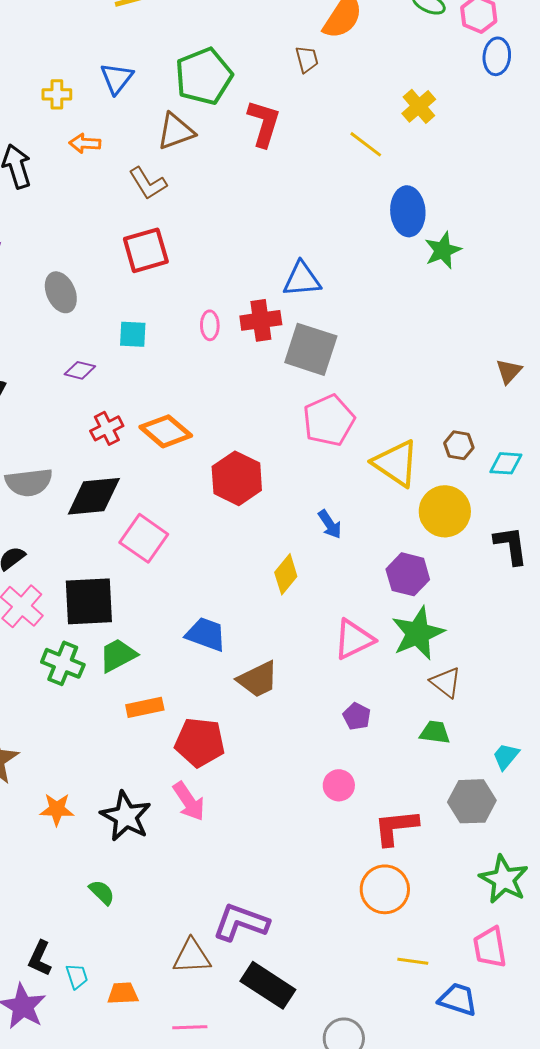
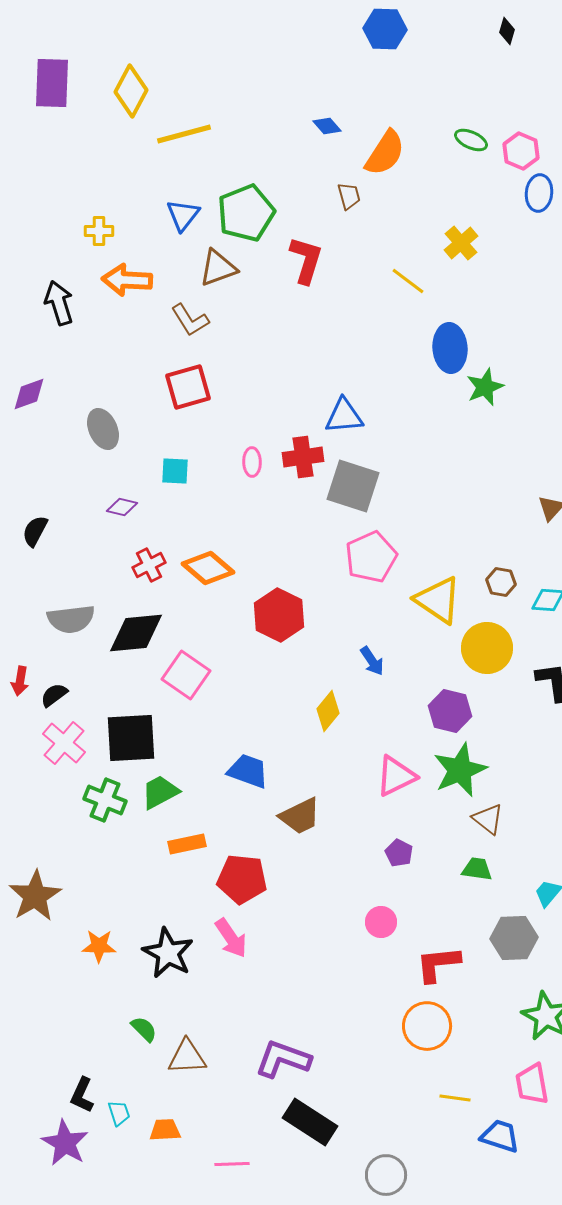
blue triangle: (117, 78) -> (183, 215), moved
orange arrow: (85, 143) -> (127, 280), size x1.6
brown triangle: (192, 956) -> (187, 1057), moved

